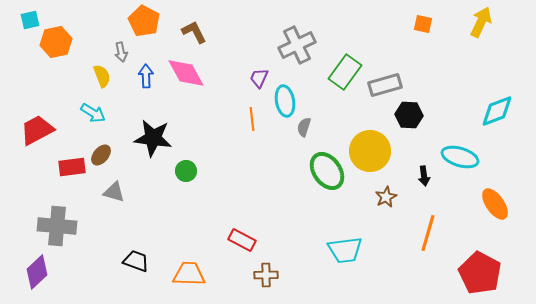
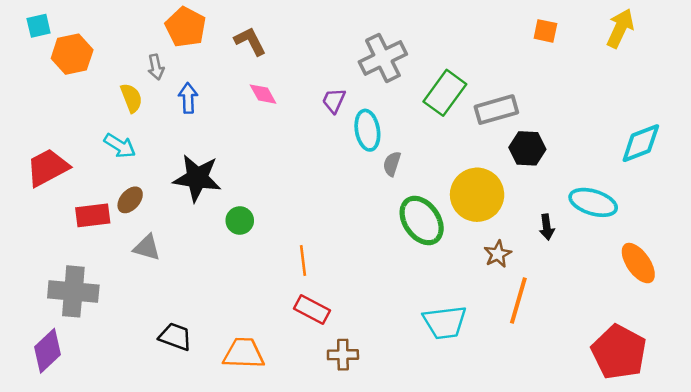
pink diamond: (186, 73) -> (263, 94), moved, size x0.6
orange line: (252, 119) -> (303, 260), moved
orange line: (428, 233) -> (518, 300), moved

